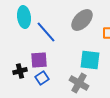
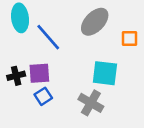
black cross: (20, 71) -> (16, 76), moved

